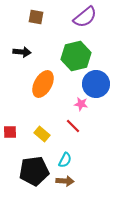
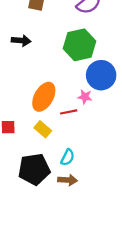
orange ellipse: (43, 84) -> (44, 97), moved
red line: (73, 126) -> (69, 112), moved, turned -56

